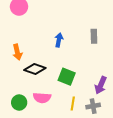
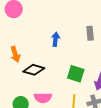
green square: (67, 77) -> (76, 74), moved

